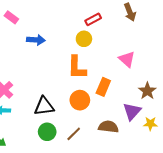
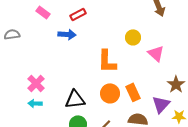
red rectangle: (93, 19) -> (78, 14), moved
yellow circle: (84, 39) -> (133, 37), moved
orange rectangle: (103, 87) -> (133, 92), moved, turned -48

